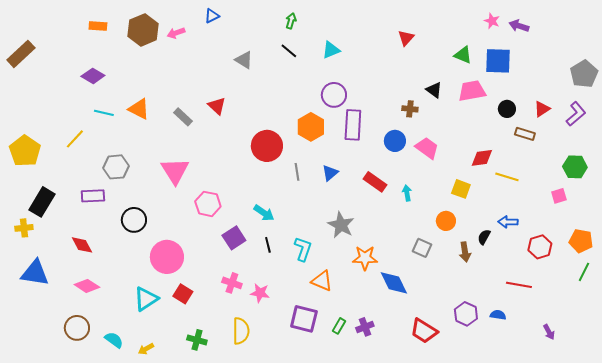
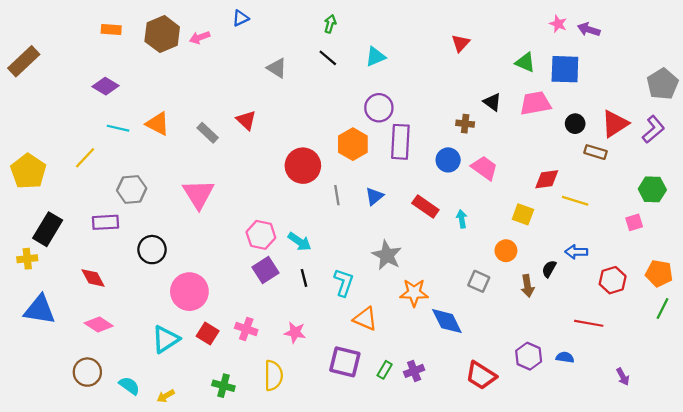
red triangle: (542, 109) -> (615, 124), size x1.5
pink hexagon: (208, 204) -> (261, 235), moved
pink cross: (232, 283) -> (246, 329), moved

